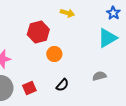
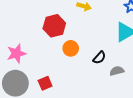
black semicircle: (62, 85) -> (99, 58), moved

